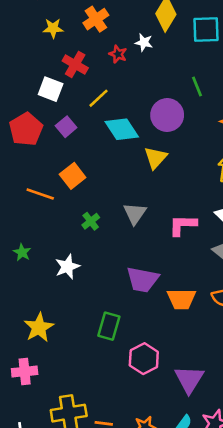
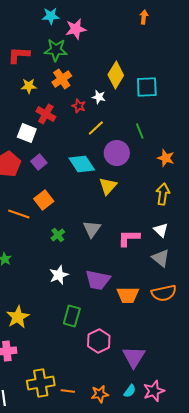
yellow line: (98, 98) -> (96, 128), moved
white star: (67, 267) -> (59, 275), moved

